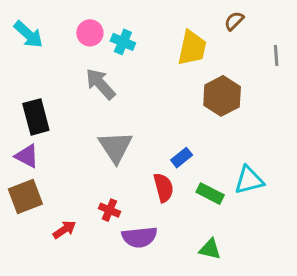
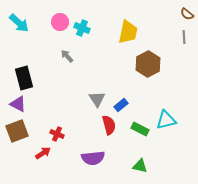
brown semicircle: (234, 21) -> (187, 14), moved, turned -96
gray arrow: (100, 84) -> (67, 56), size x0.6
gray triangle: (115, 147) -> (97, 99), moved, size x0.7
red cross: (109, 210) -> (57, 134), moved

